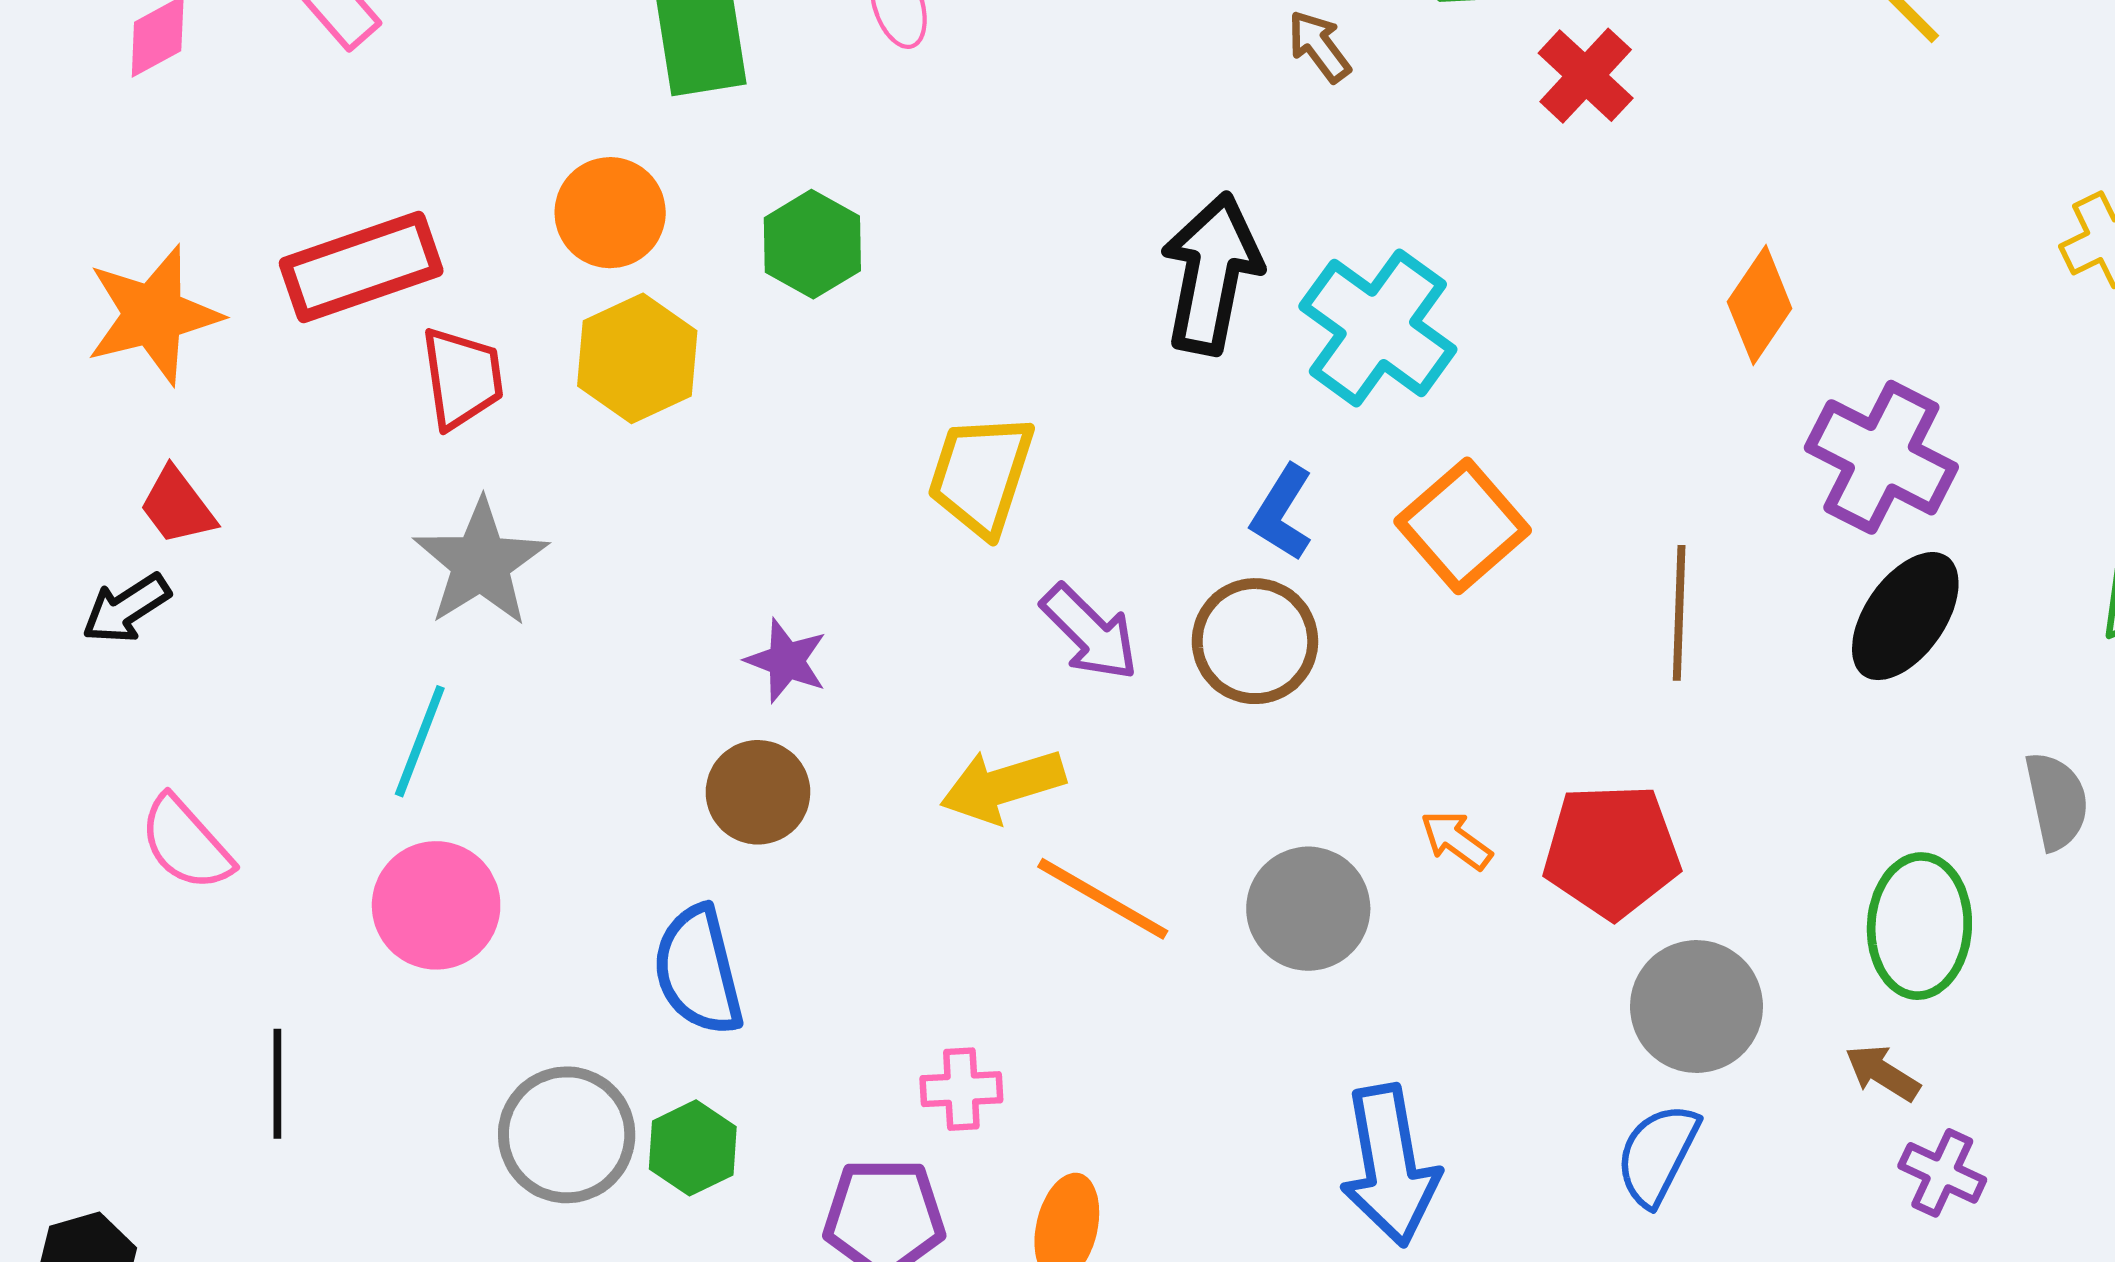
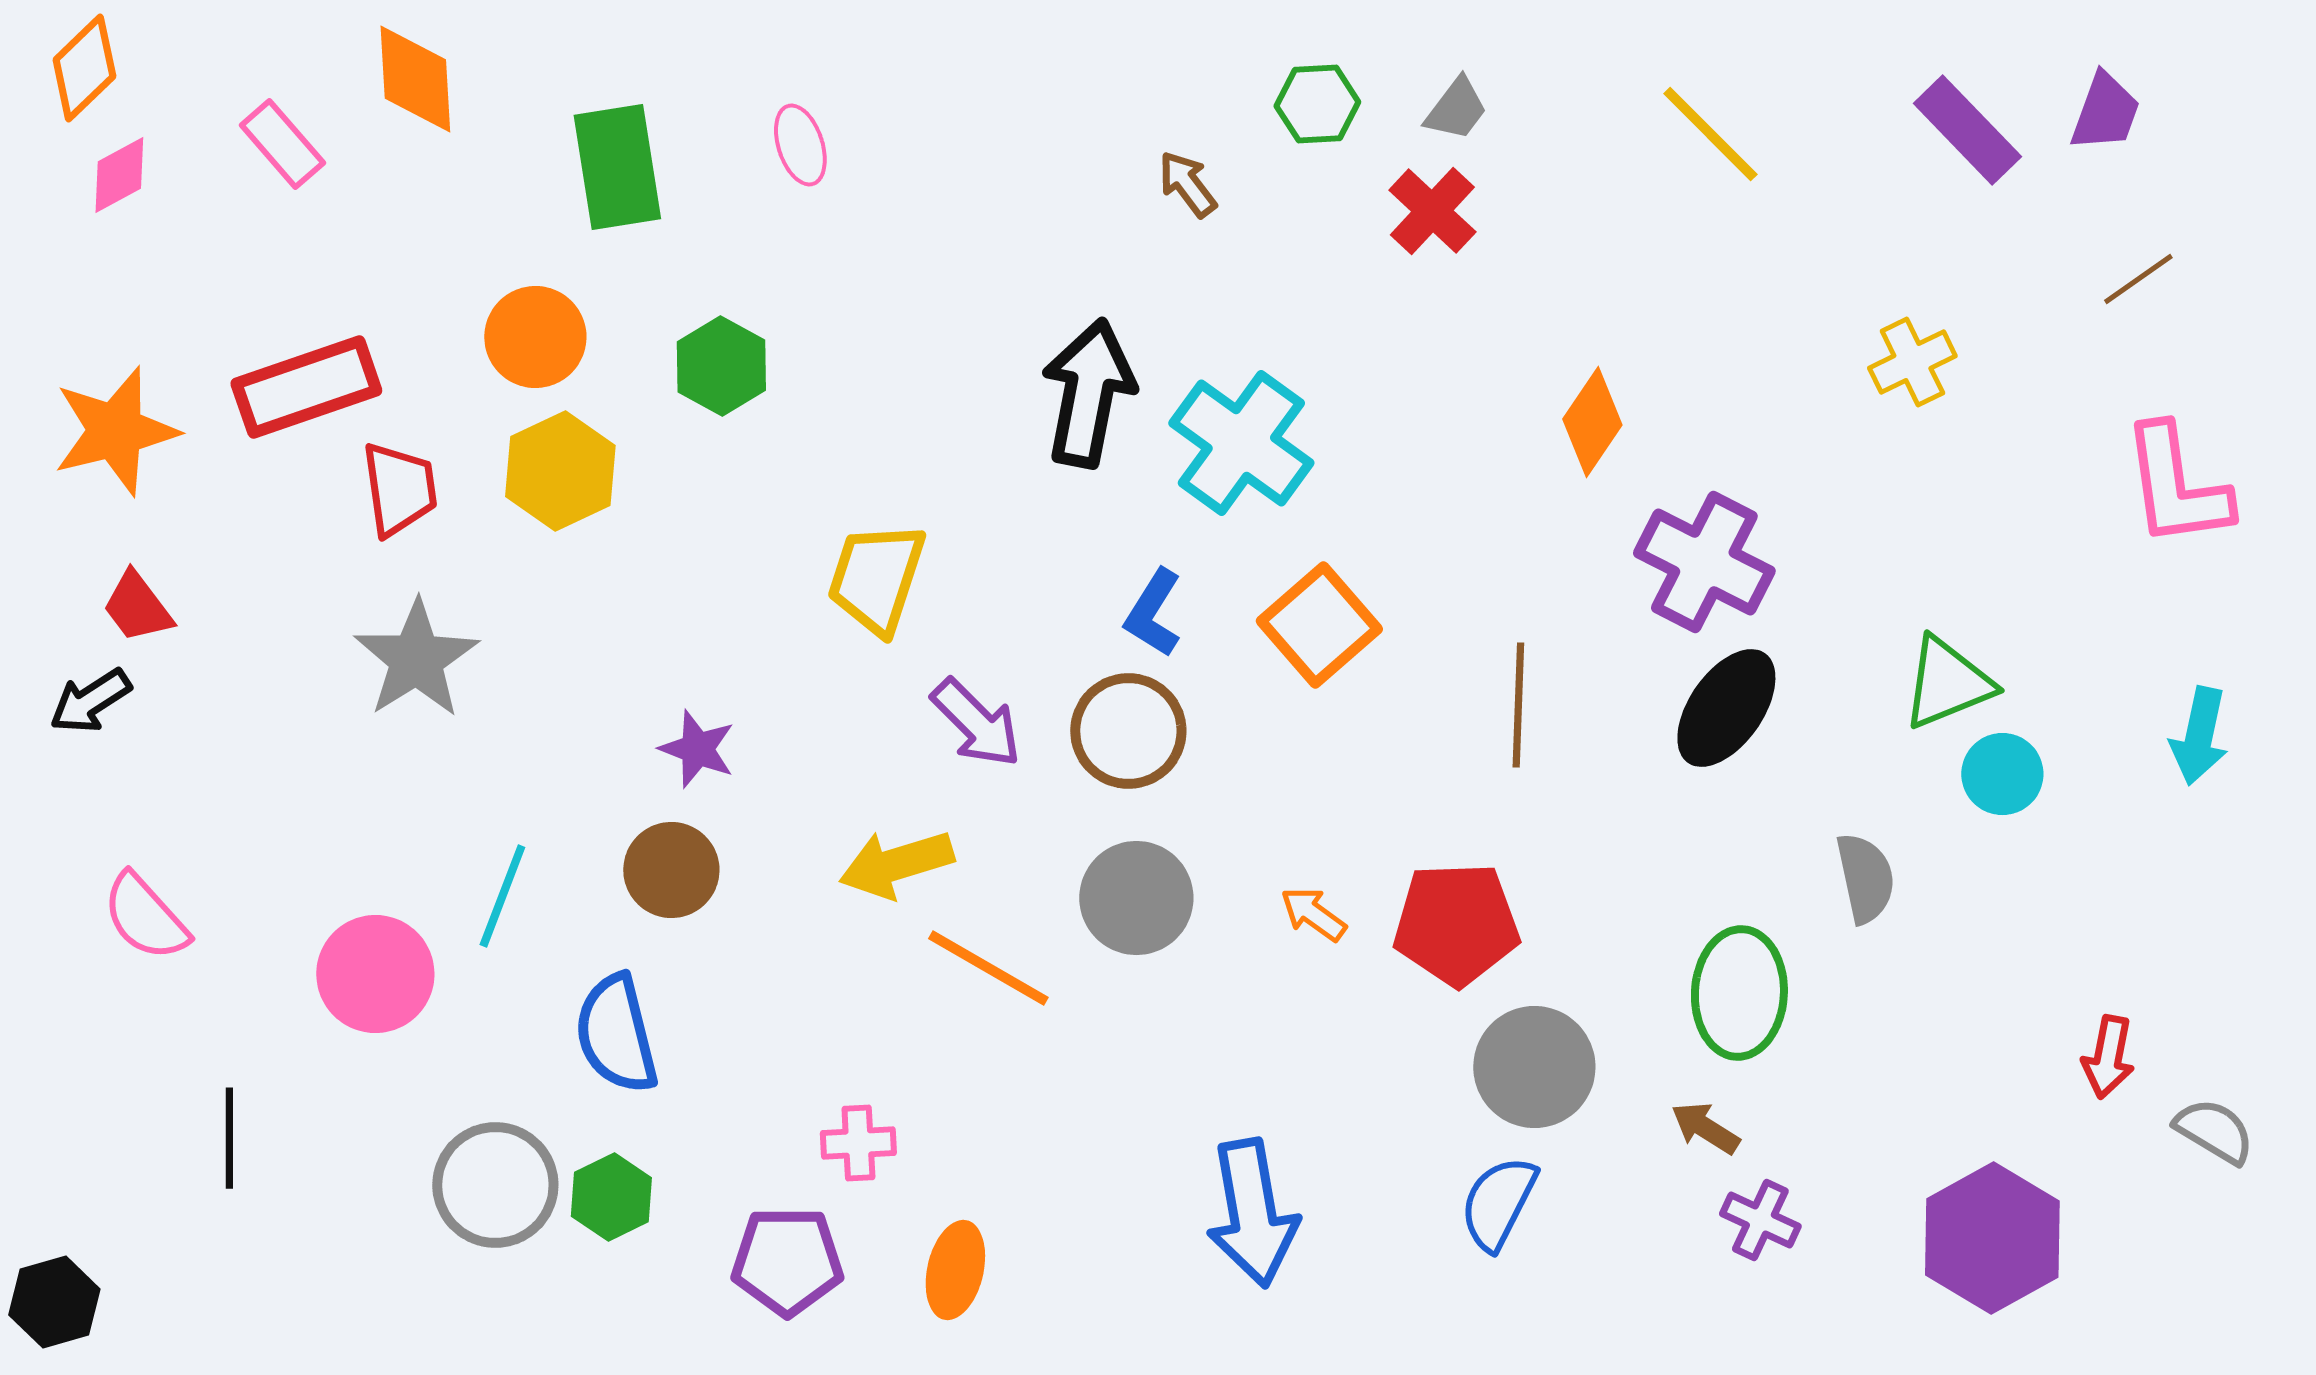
cyan line: (420, 741) -> (502, 896), moved
gray circle: (1308, 909) -> (1136, 898), moved

